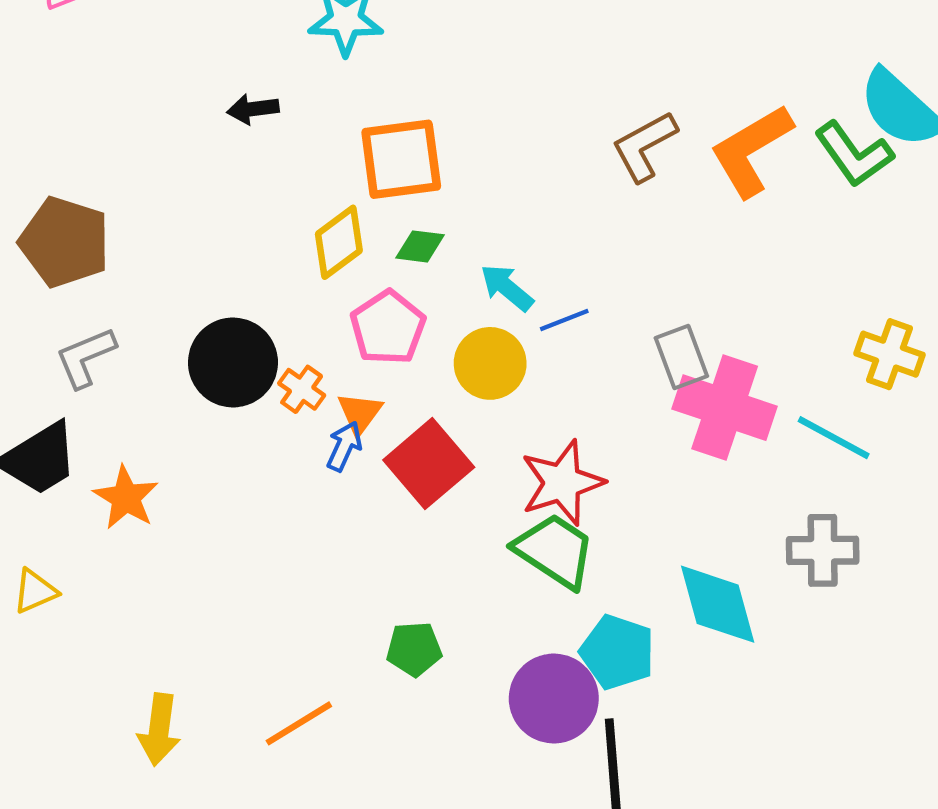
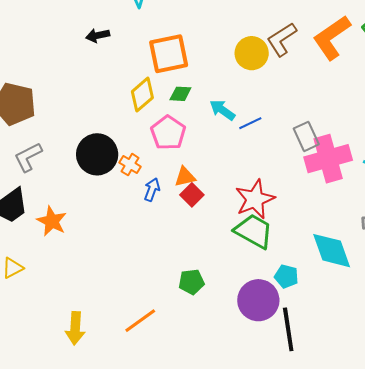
yellow circle: (490, 363) -> (252, 53), moved
pink cross: (725, 408) -> (328, 159), turned -30
orange triangle: (360, 413) -> (185, 177), moved, turned 45
red square: (429, 464) -> (192, 195), size x0.6
cyan pentagon: (617, 652) -> (286, 276), size x0.7

